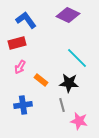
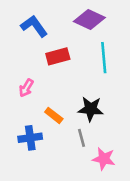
red rectangle: (17, 43) -> (58, 56), moved
cyan line: (77, 58) -> (104, 58), moved, turned 40
orange rectangle: (41, 80) -> (54, 115), moved

